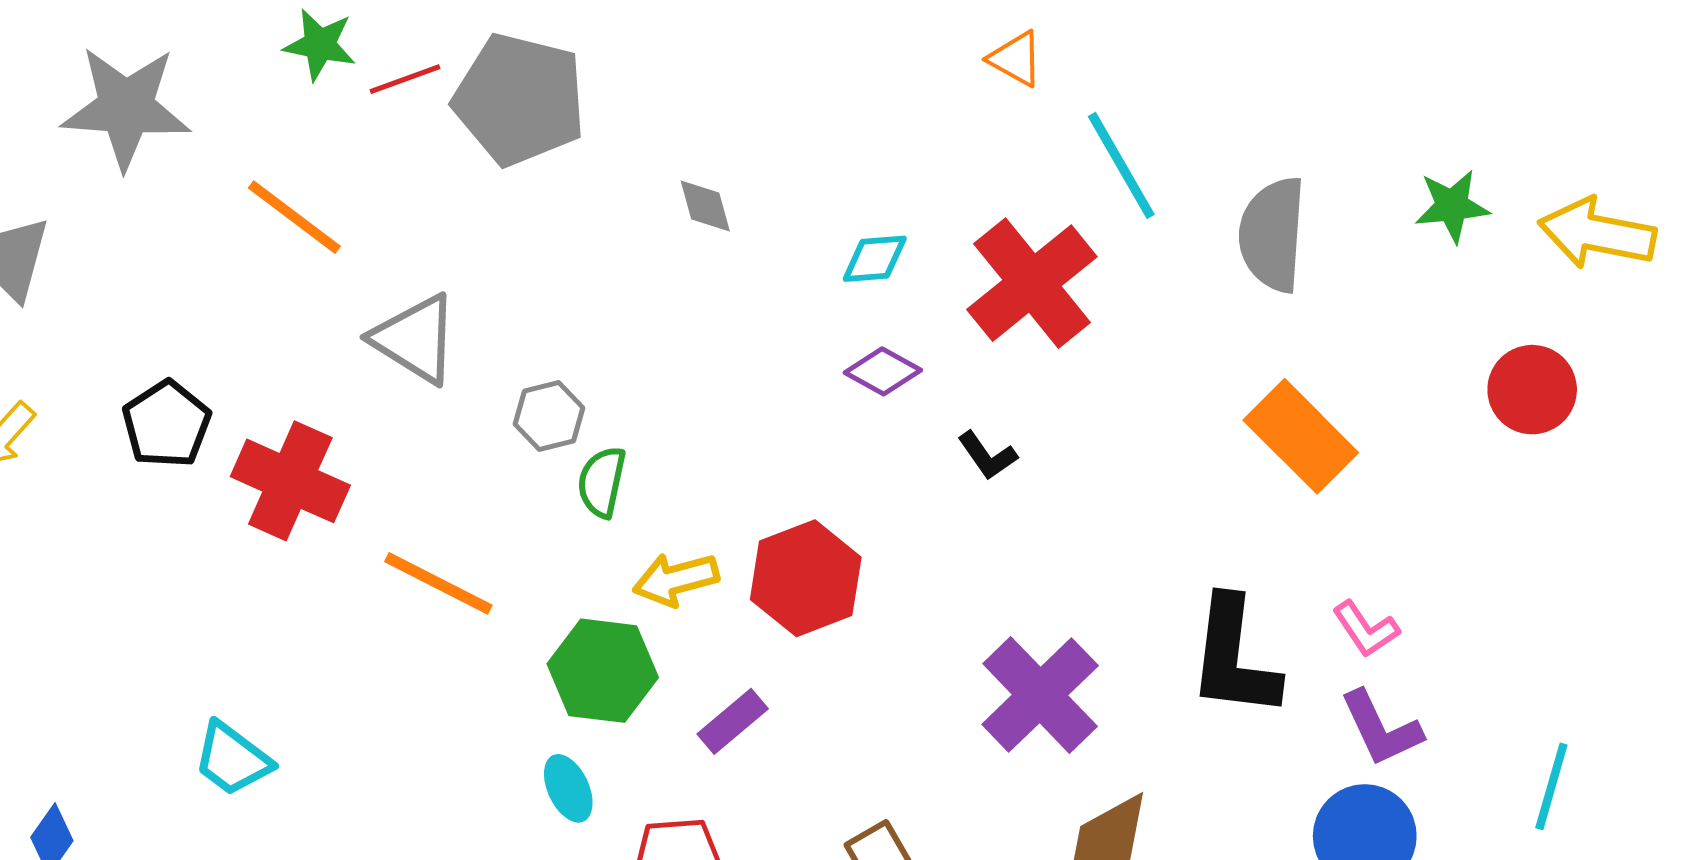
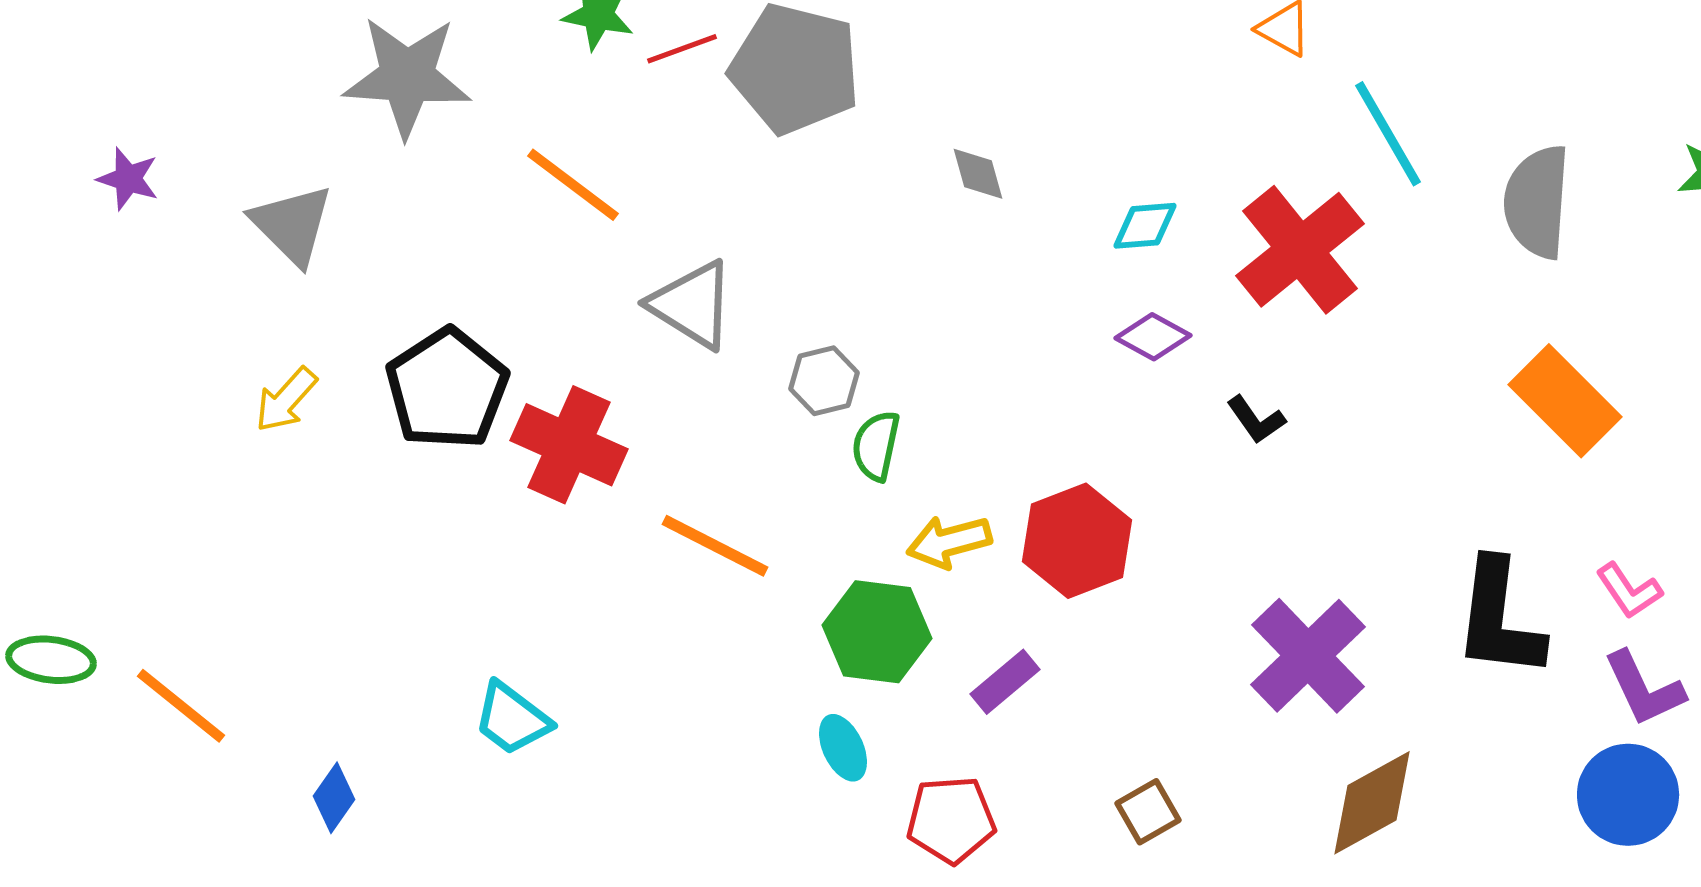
black pentagon: (167, 424) -> (447, 389), size x1.4

